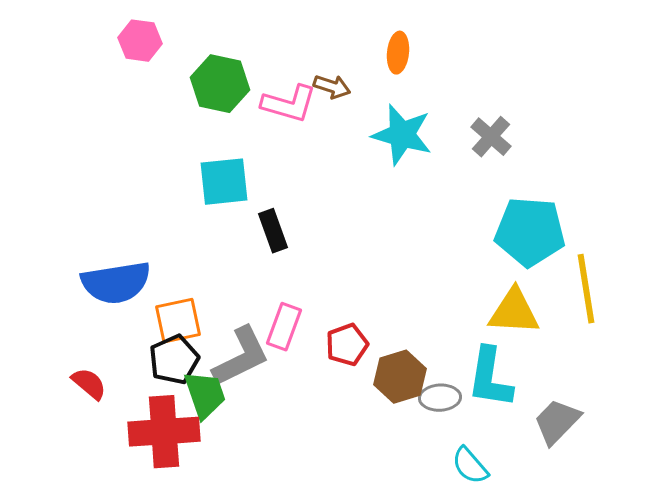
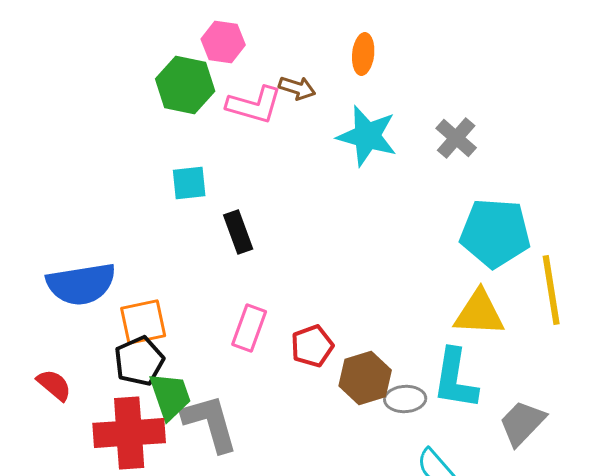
pink hexagon: (140, 41) -> (223, 42), moved
cyan square: (224, 182) -> (189, 183), size x0.7
gray L-shape: (241, 357) -> (210, 423), moved, turned -80

